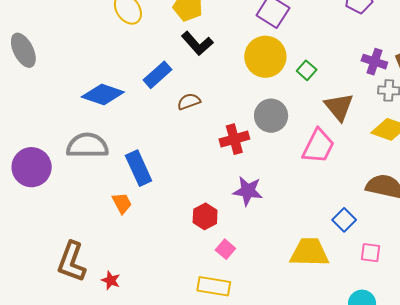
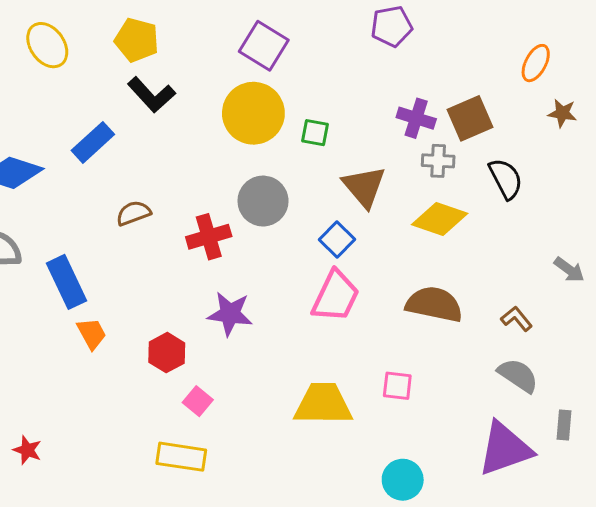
green square: (307, 70) -> (315, 133), turned -30
brown semicircle: (189, 102) -> (133, 213), moved
pink trapezoid: (318, 146) -> (335, 296), moved
orange trapezoid: (122, 203) -> (92, 334), moved
blue square: (344, 220) -> (337, 240), moved
pink square: (370, 253) -> (397, 386), moved

